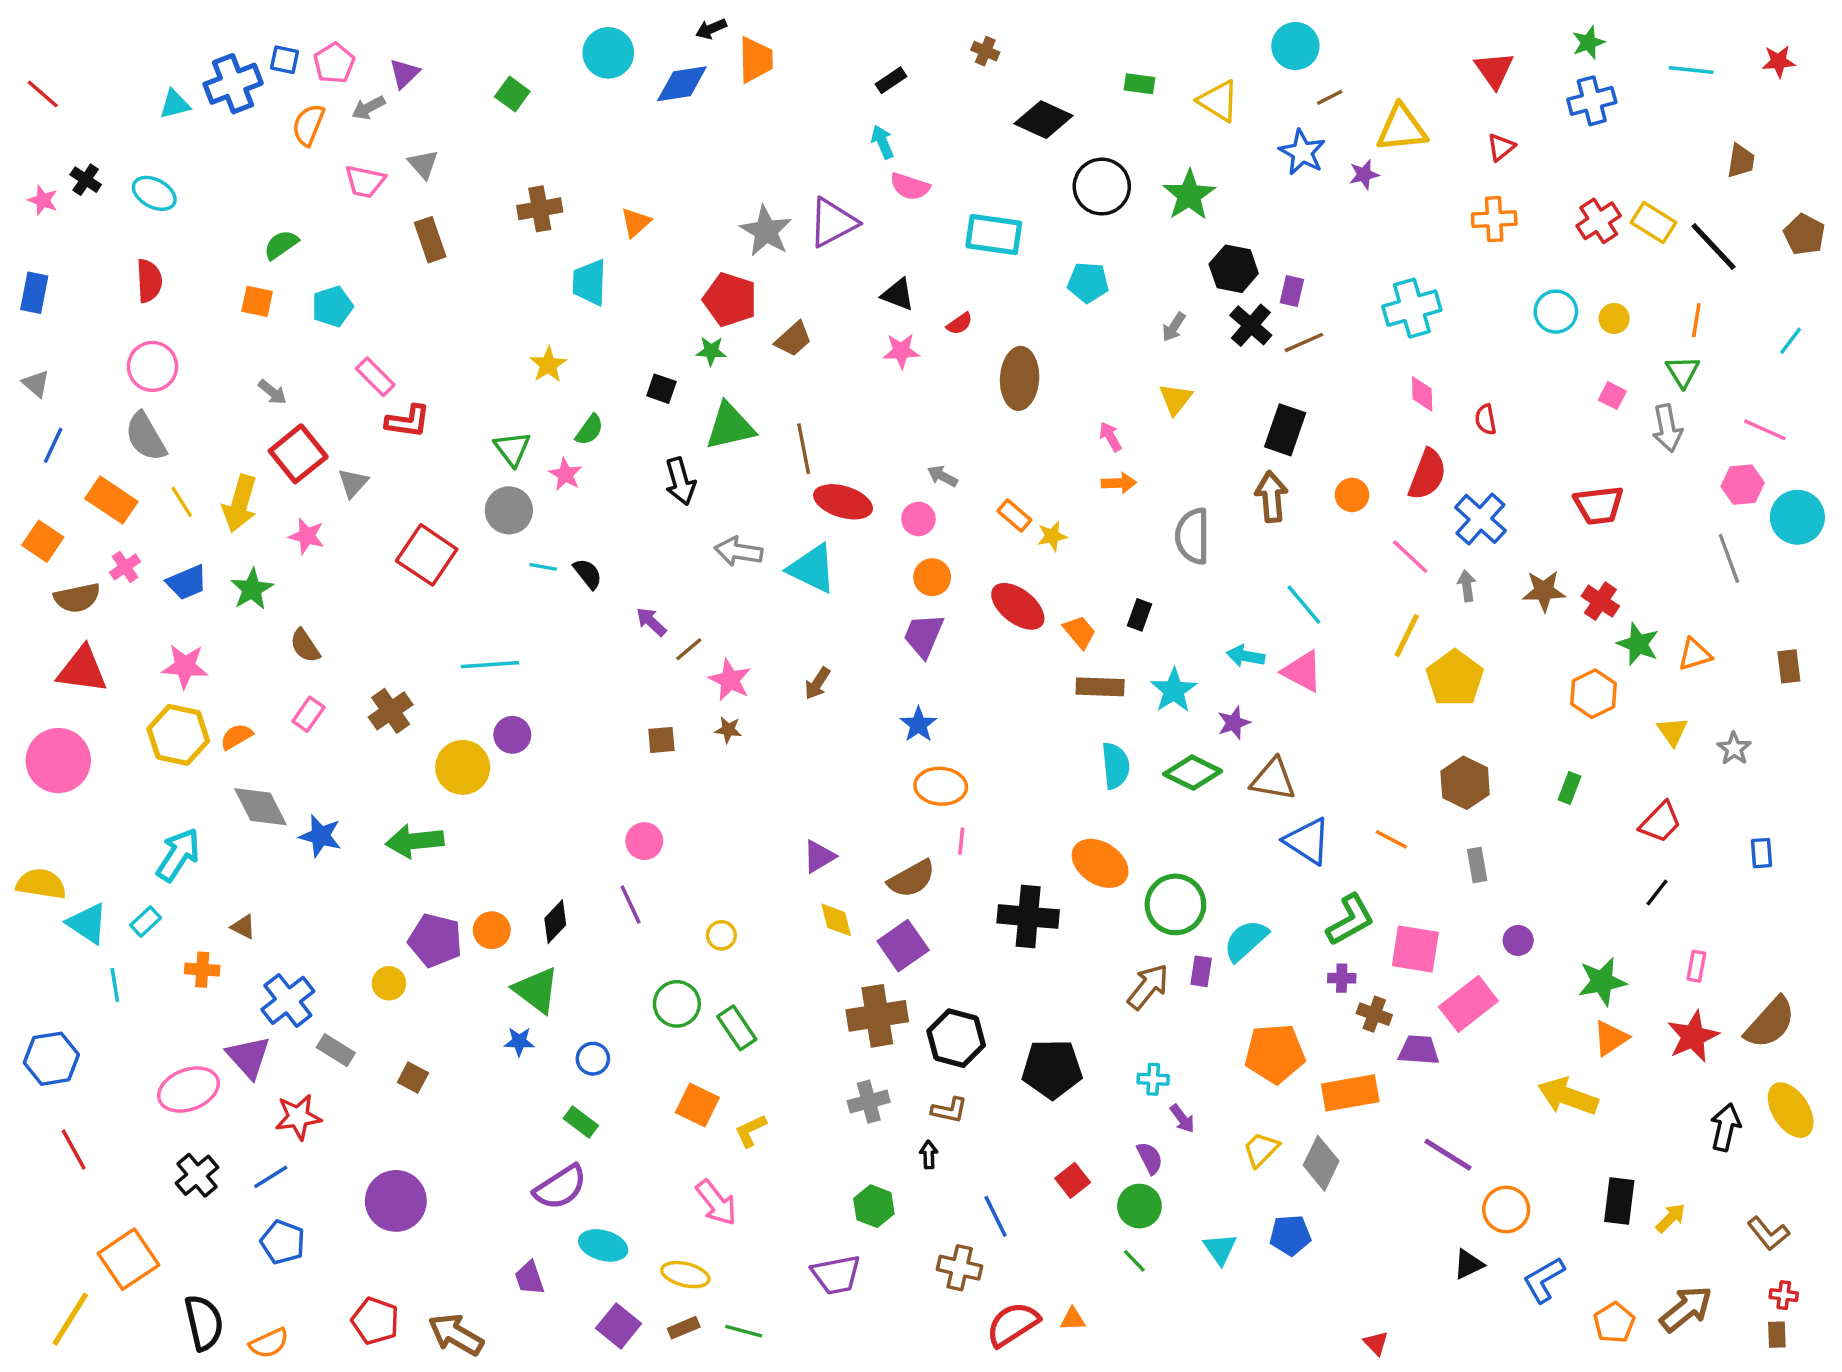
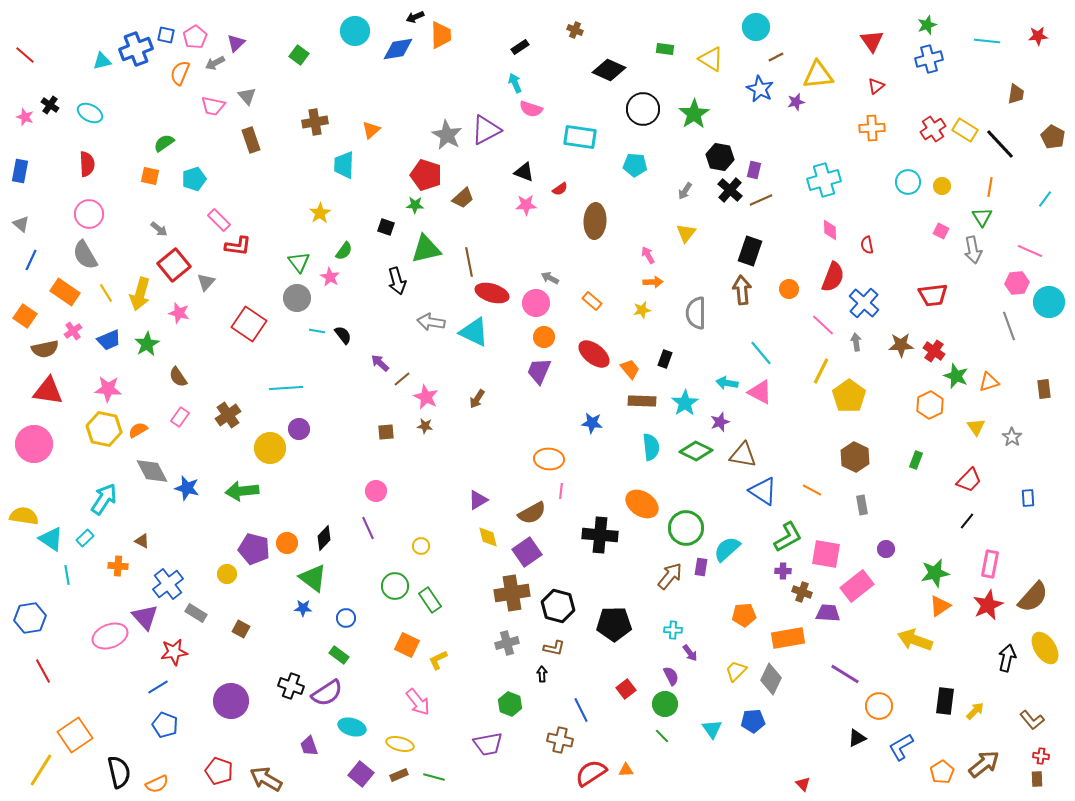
pink circle: (918, 519) -> (536, 303), size x1.4
yellow star: (1052, 536) -> (642, 310), moved
blue star: (918, 725) -> (592, 423), moved, turned -30
pink rectangle: (1696, 966) -> (990, 564), size x1.5
orange pentagon: (1275, 1054) -> (744, 615), size x0.7
black cross: (197, 1175) -> (291, 686), moved, turned -30

